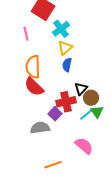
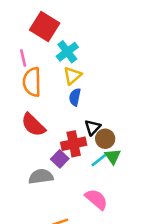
orange semicircle: (33, 67) -> (32, 82), moved

